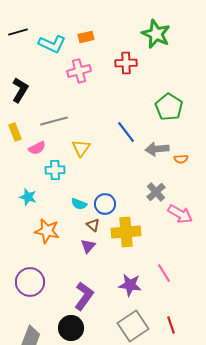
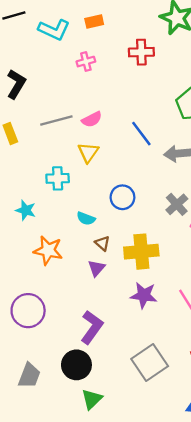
pink cross: (79, 71) -> (86, 62), size x0.7
pink semicircle: (37, 148) -> (92, 119), moved
blue circle: (105, 204) -> (122, 197), moved
purple star: (130, 285) -> (144, 295), moved

